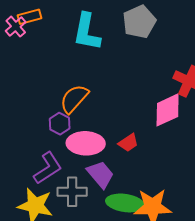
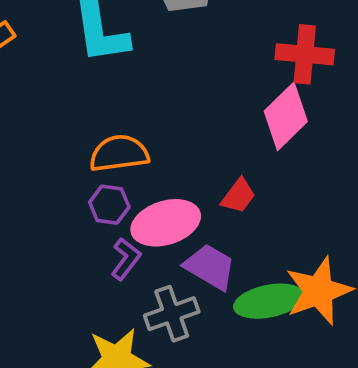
orange semicircle: (74, 99) -> (119, 153), turned 60
purple L-shape: (48, 168) -> (126, 259), moved, size x0.7

